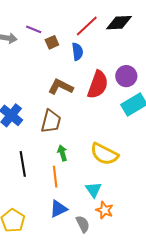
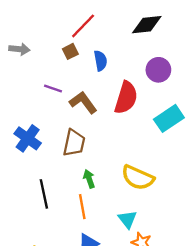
red line: (87, 26) -> (83, 26), moved
purple line: (34, 29) -> (53, 89), moved
purple circle: (126, 76) -> (158, 70), moved
brown L-shape: (61, 87) -> (83, 102), turned 30

